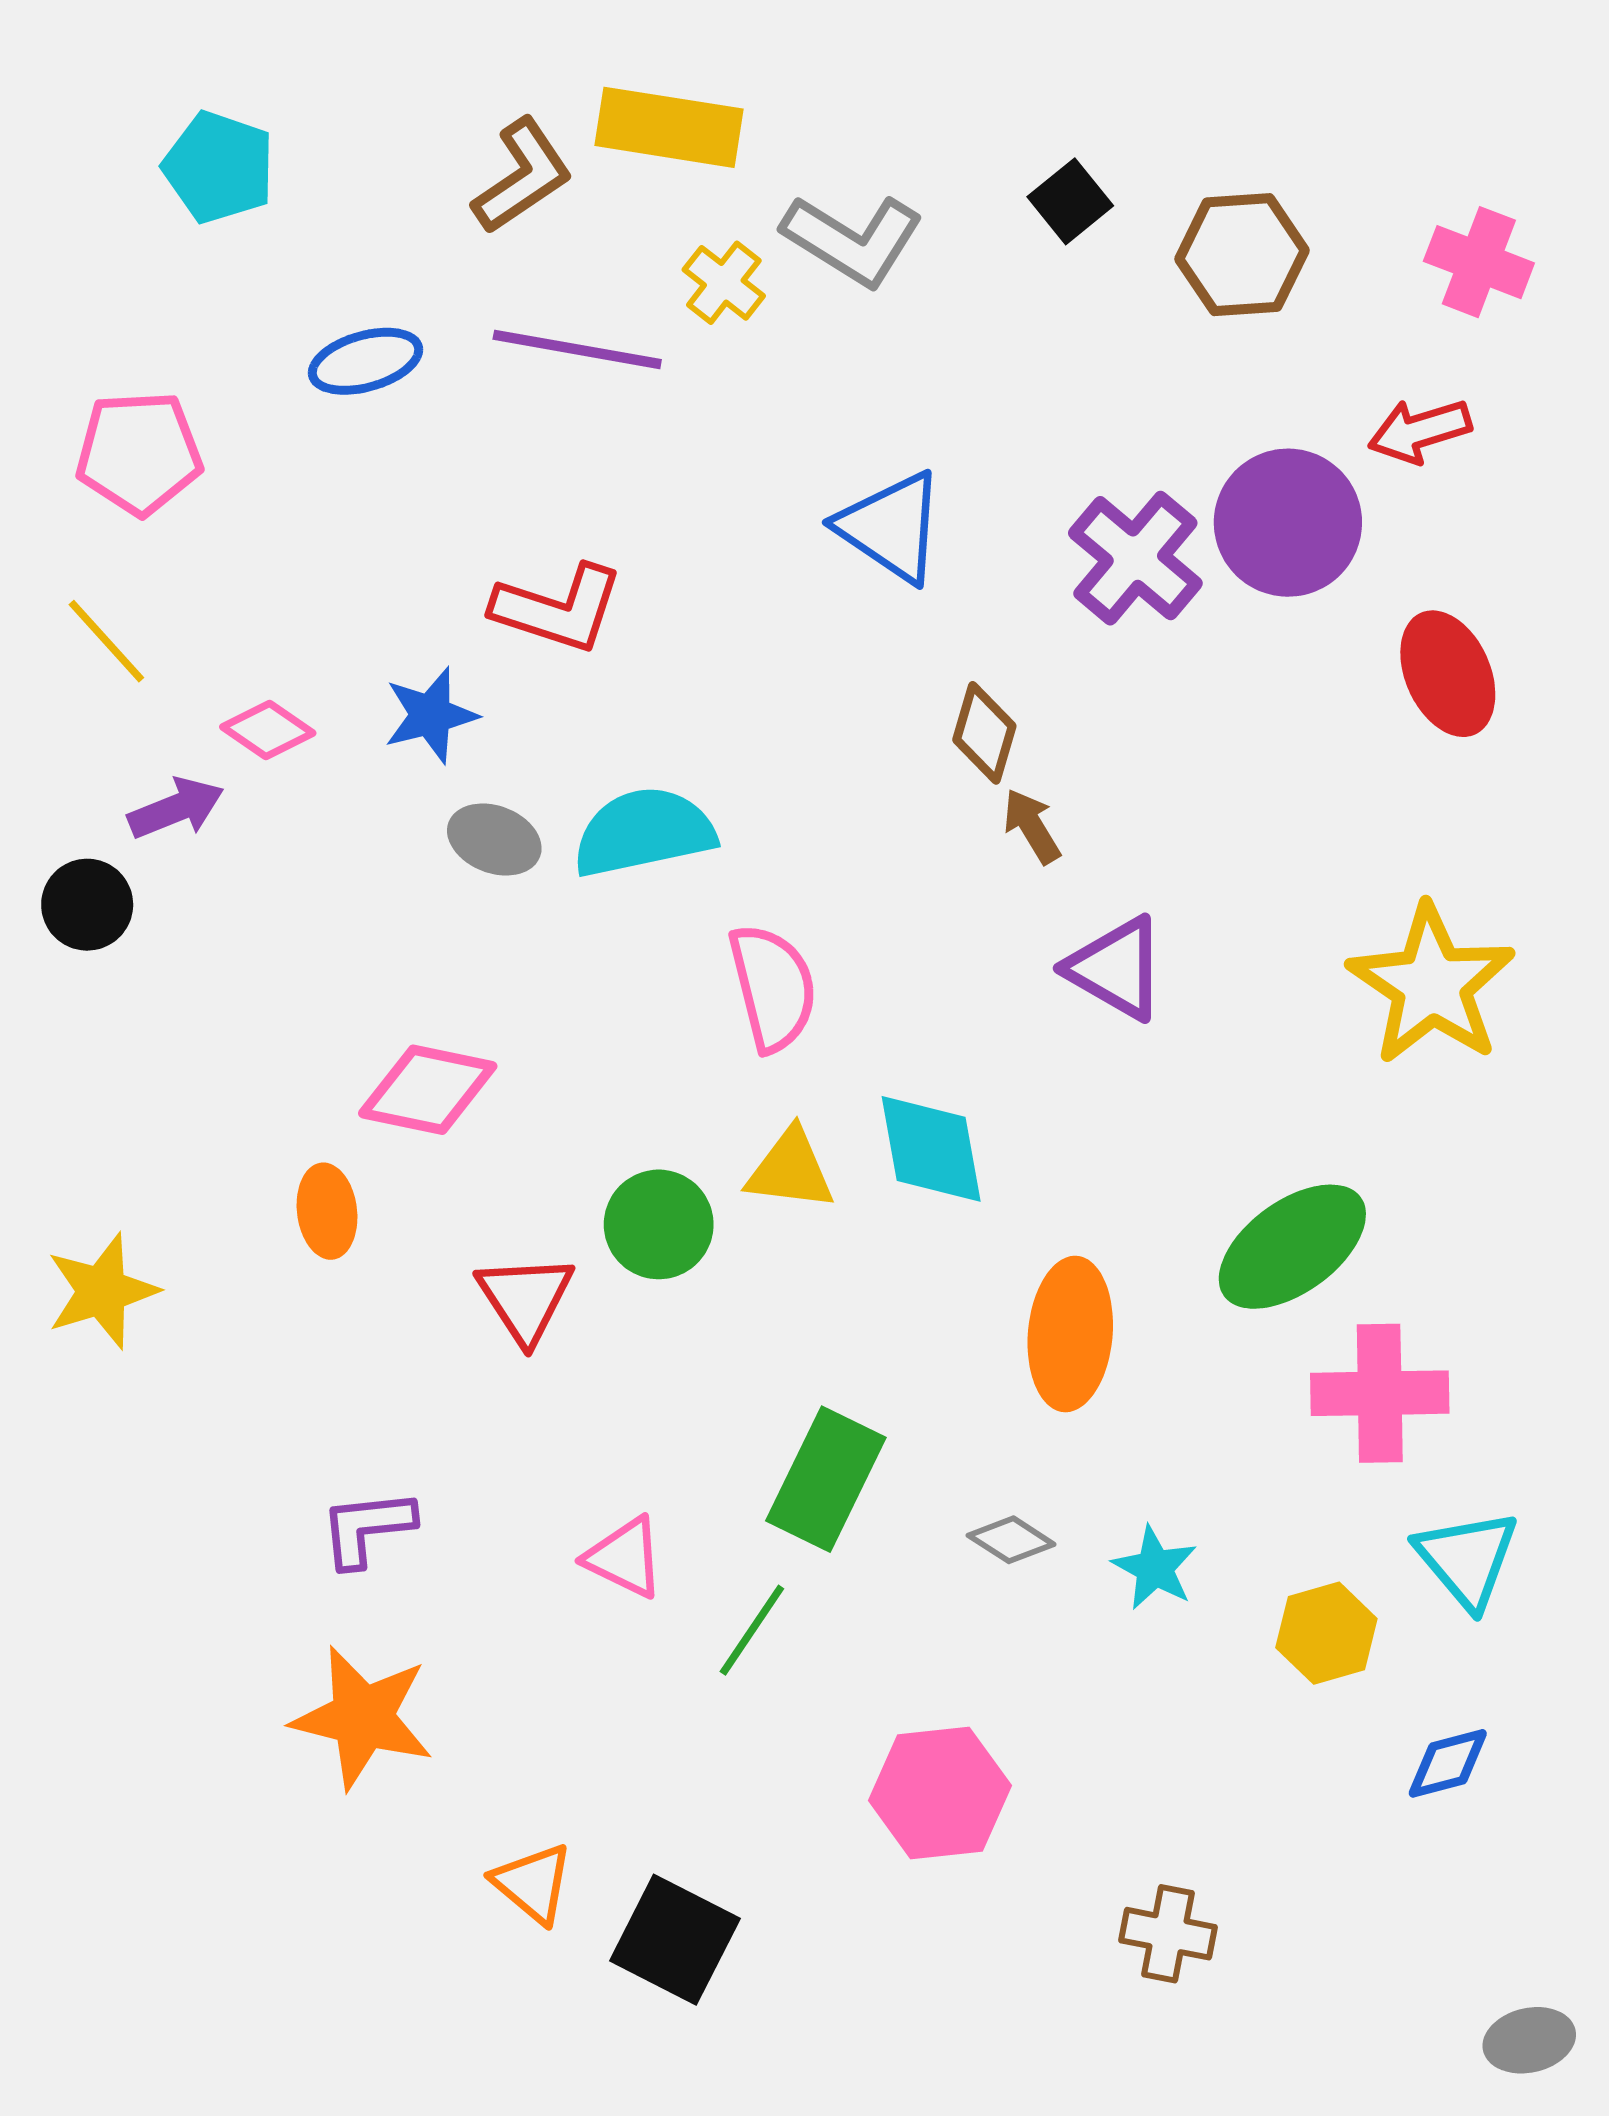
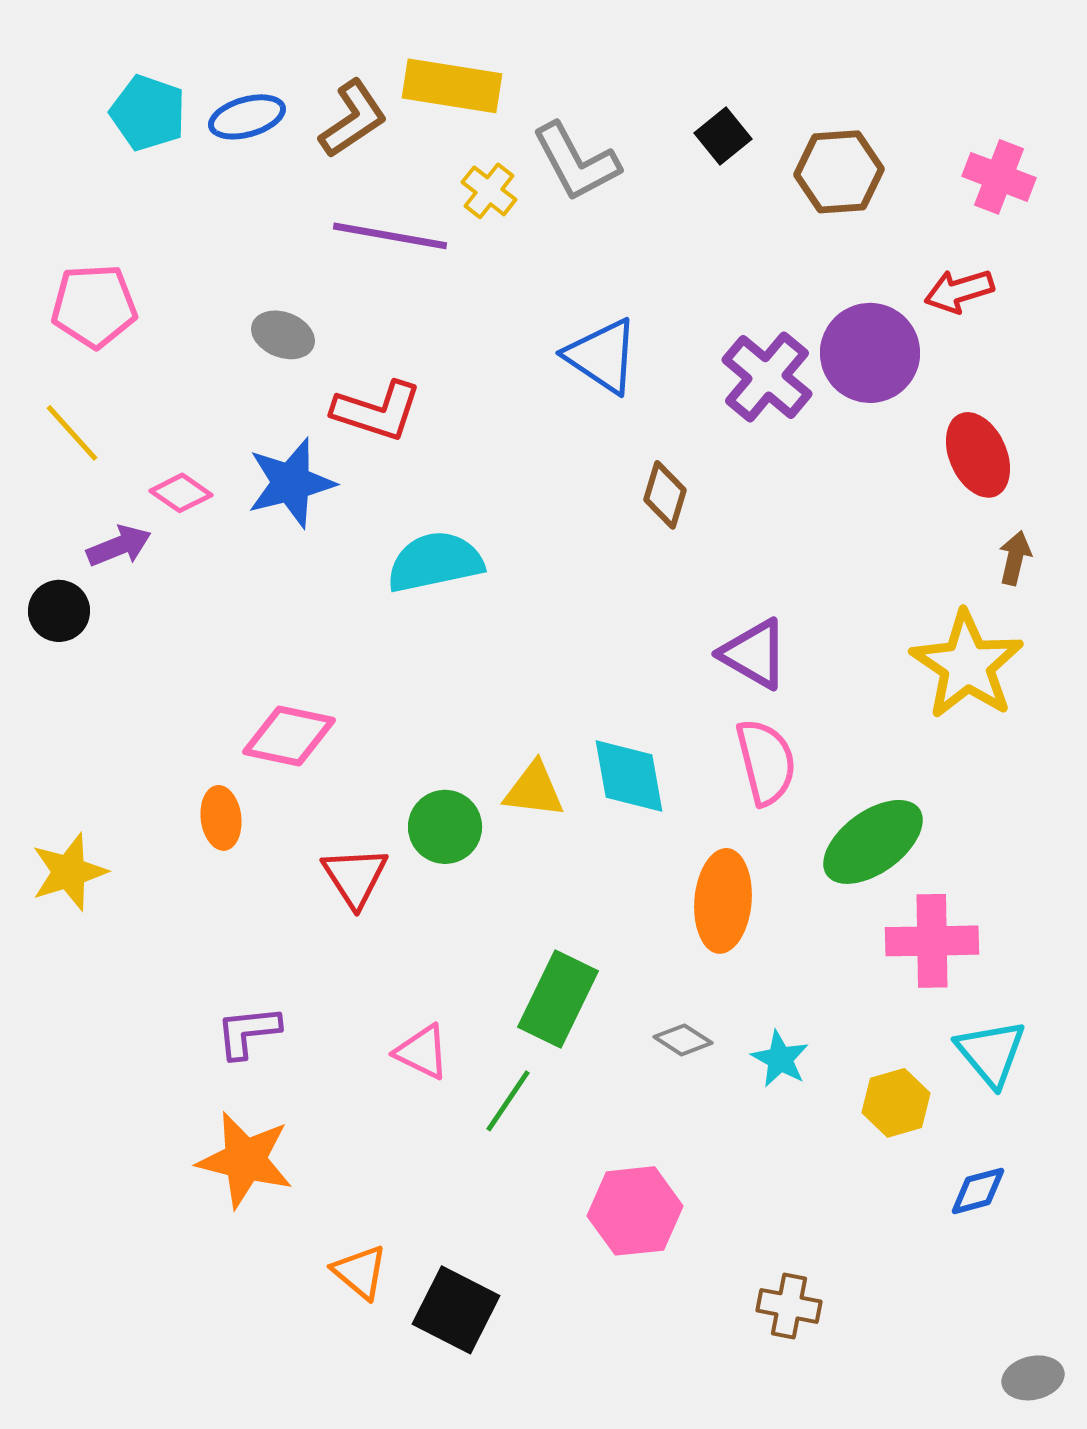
gray L-shape: (853, 240) -> (576, 162), turned 30
blue ellipse: (366, 361) -> (247, 117), moved
blue star: (431, 715) -> (291, 483), size x1.4
brown arrow: (1032, 826) -> (1015, 558), moved, turned 44
gray ellipse: (494, 839) -> (283, 335), moved
pink semicircle: (773, 988) -> (766, 762), moved

